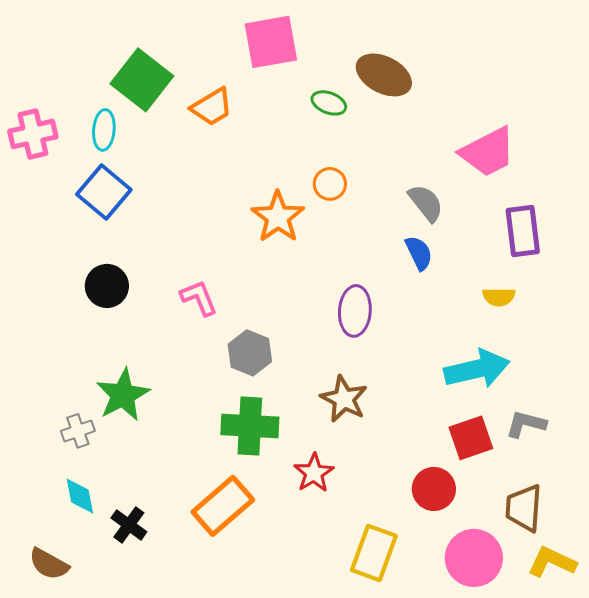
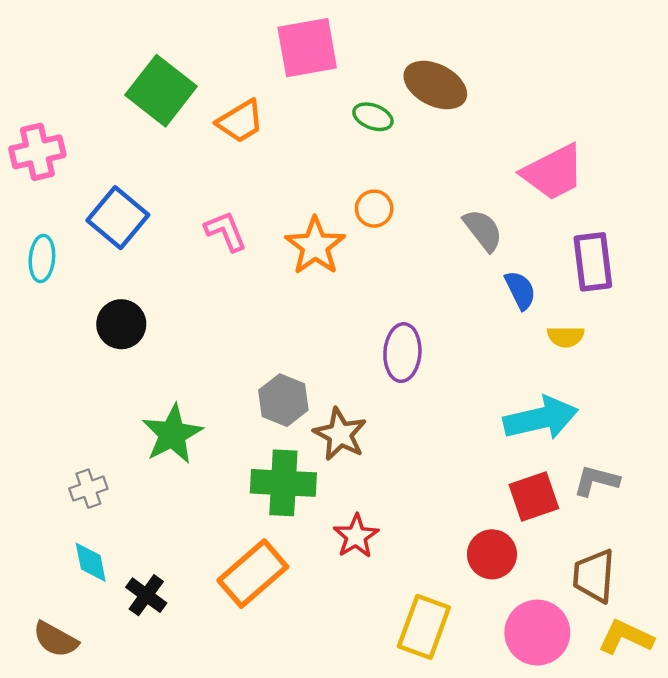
cyan ellipse: (104, 130) -> (42, 258), moved
blue semicircle: (419, 253) -> (520, 290), moved
pink L-shape: (199, 298) -> (226, 231), moved
green star: (123, 395) -> (172, 434), moved
brown star: (344, 399) -> (340, 434), moved

